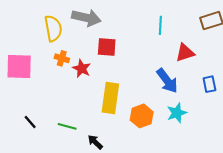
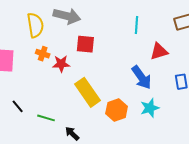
red star: (82, 68) -> (61, 64), turned -30
yellow rectangle: (110, 98) -> (88, 92), turned -44
black line: (30, 122) -> (18, 106), moved

